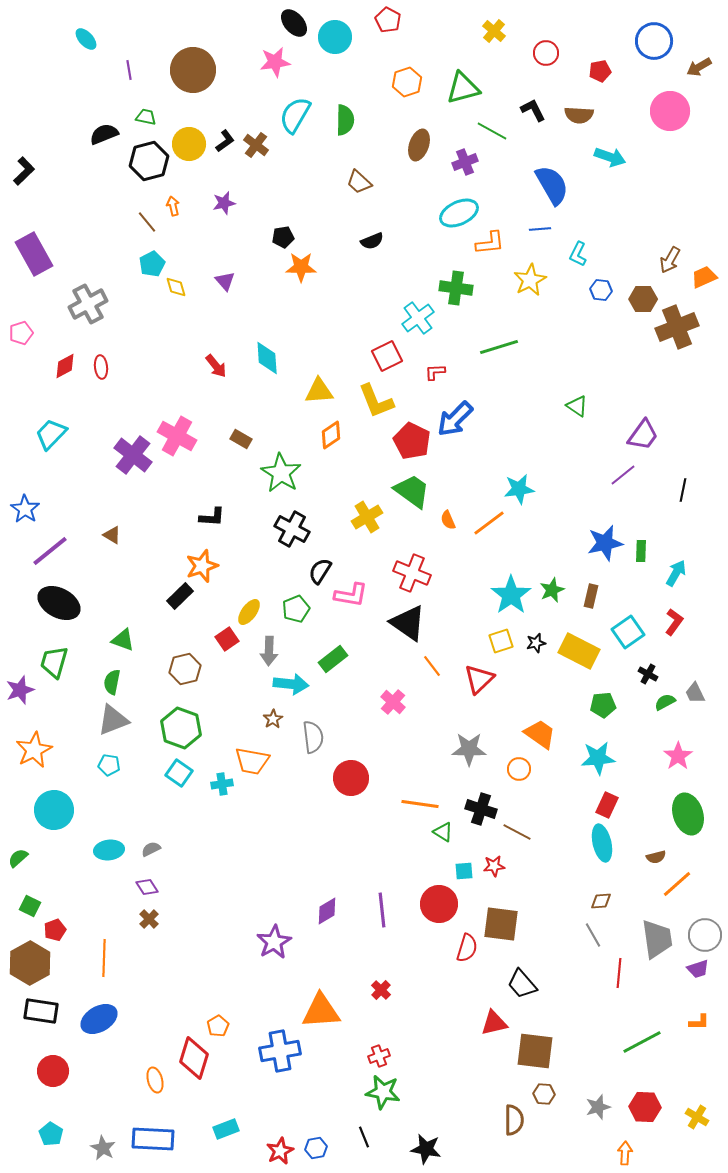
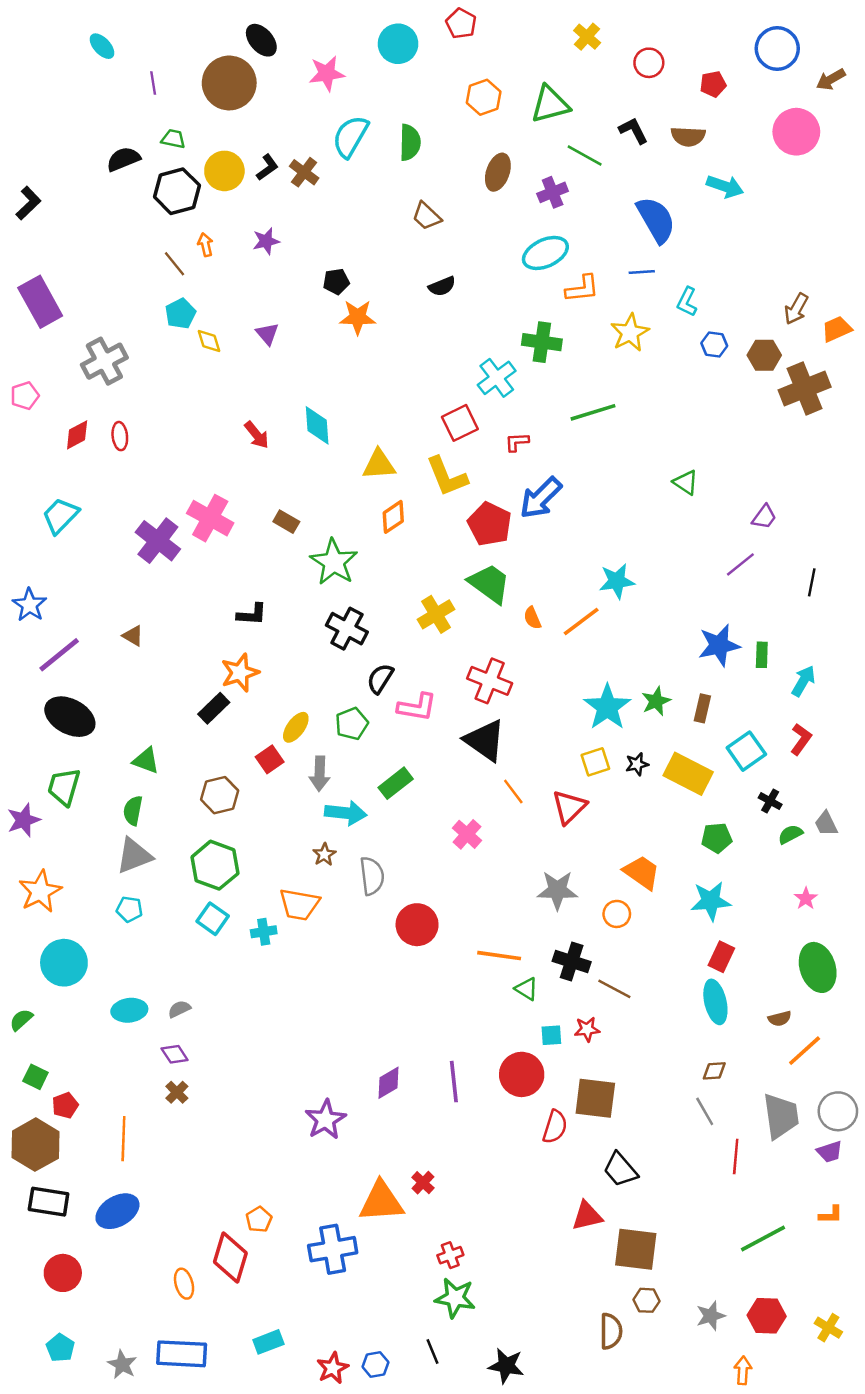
black ellipse: (294, 23) -> (261, 40), moved
purple trapezoid: (643, 435) -> (764, 517), size x0.7
pink star: (678, 756) -> (806, 899), size x0.7
red cross: (381, 990) -> (423, 1183), moved

